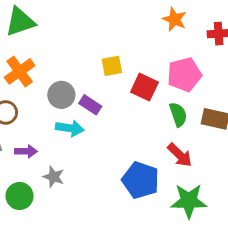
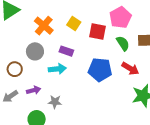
yellow square: (112, 66) -> (74, 23), turned -32
orange cross: (20, 71) -> (44, 26), moved
gray circle: (61, 95) -> (35, 51), moved
blue pentagon: (141, 180) -> (100, 70), moved

